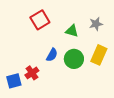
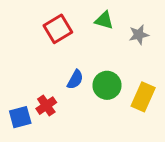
green triangle: (72, 31) -> (104, 20), moved
yellow rectangle: (99, 55) -> (143, 97), moved

